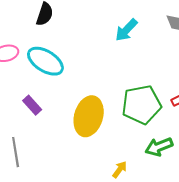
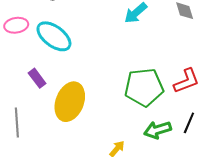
yellow ellipse: (89, 116) -> (70, 102), moved

